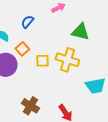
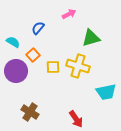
green triangle: (80, 32) -> (91, 38), turned -30
brown cross: (30, 106) -> (30, 112), moved

